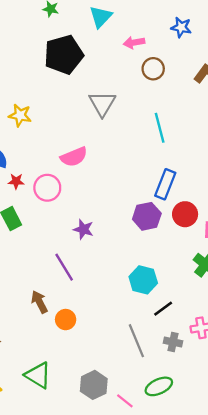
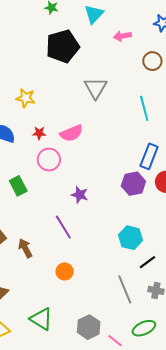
brown circle: (153, 69) -> (152, 61), moved
red star: (16, 181) -> (39, 133), moved
brown arrow: (39, 302) -> (25, 248), moved

